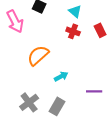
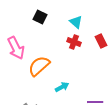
pink arrow: (15, 21) -> (16, 48), moved

